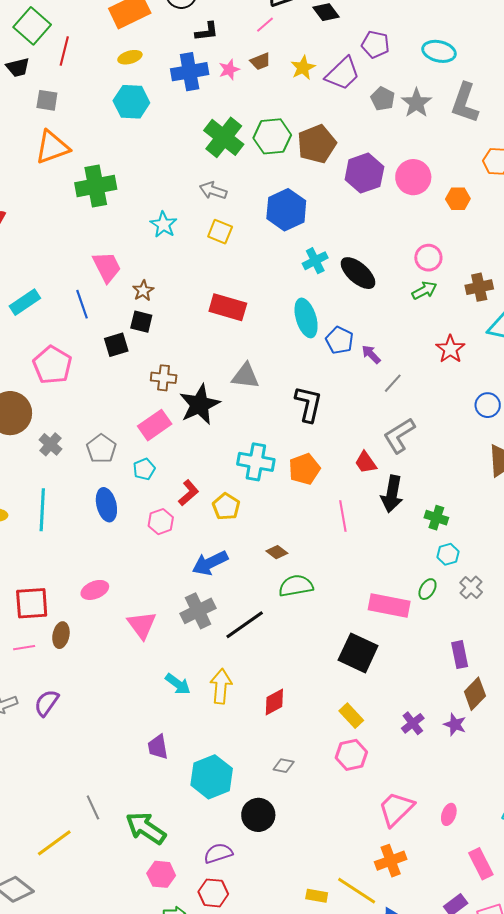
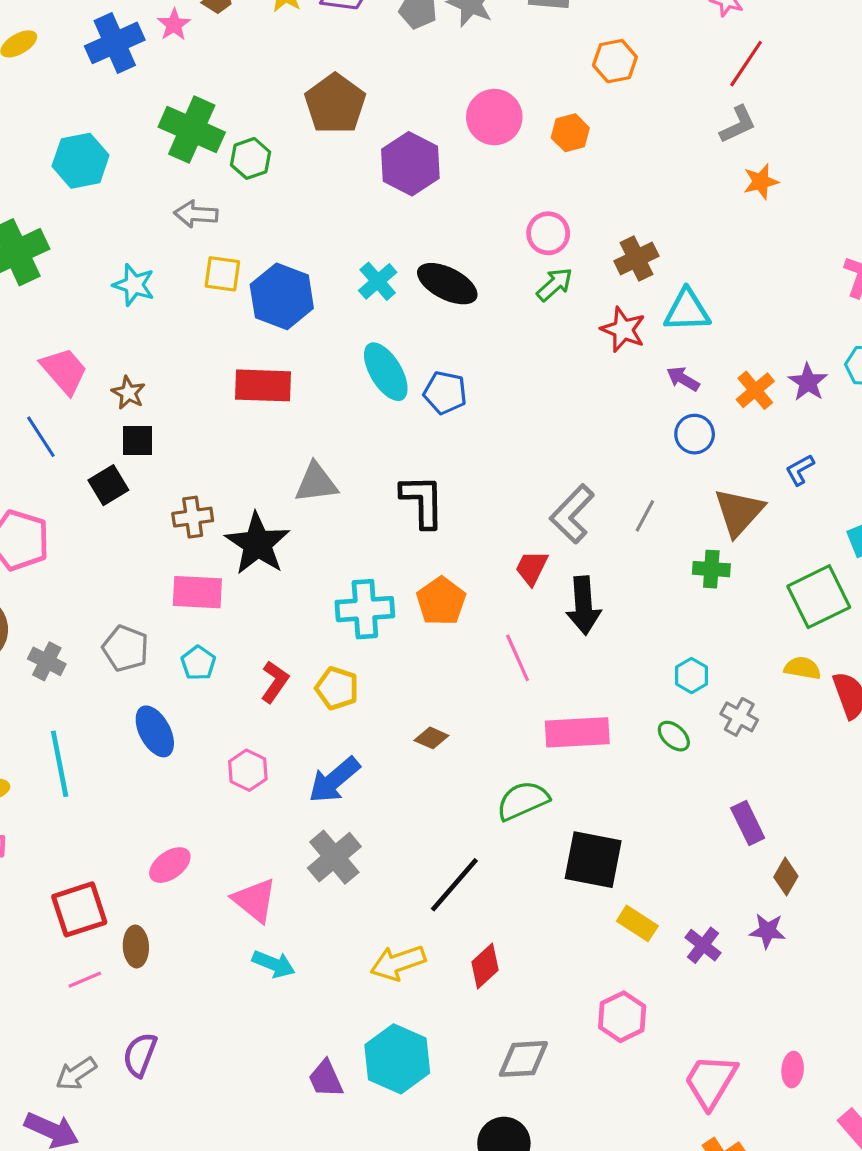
cyan hexagon: (131, 102) -> (81, 161), moved
green hexagon: (272, 136) -> (250, 158), moved, size x0.7
purple hexagon: (364, 173) -> (410, 164), moved
blue hexagon: (286, 210) -> (282, 296), moved
red star: (450, 349) -> (623, 330), moved
purple arrow: (371, 354) -> (683, 379), moved
gray line: (393, 383) -> (645, 516), moved
pink rectangle: (155, 425) -> (197, 592), turned 52
red trapezoid: (366, 462) -> (532, 568), turned 75
green cross: (436, 518) -> (711, 569), moved
pink hexagon: (161, 522) -> (248, 770), moved
green semicircle: (296, 586) -> (523, 801), moved
green ellipse: (427, 589) -> (674, 736), turned -65
pink rectangle: (389, 605) -> (577, 732), moved
black line: (245, 625) -> (454, 885), moved
cyan arrow: (178, 684) -> (274, 964), moved
yellow arrow: (221, 686) -> (398, 963), turned -100
brown diamond: (475, 694) -> (786, 877), size x0.7
yellow rectangle: (351, 716) -> (637, 923), moved
gray diamond: (284, 766) -> (523, 1059), size x1.6
cyan hexagon: (212, 777) -> (397, 1059), moved

